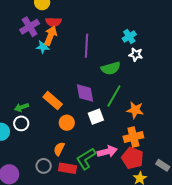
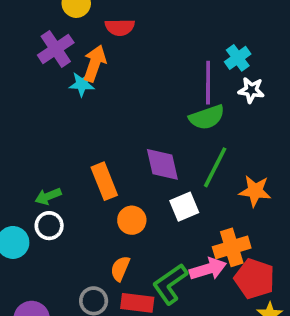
red semicircle: (53, 22) -> (120, 27), moved
purple line: (87, 46) -> (208, 83), moved
orange rectangle: (53, 101) -> (104, 181), turned 30
orange cross: (133, 137) -> (232, 247), moved

